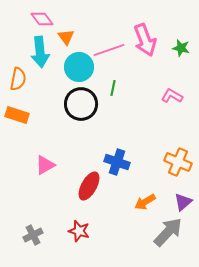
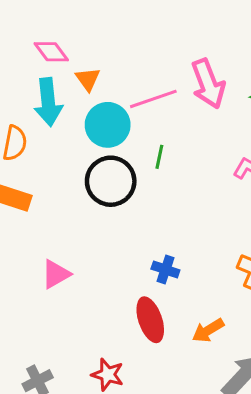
blue cross: (117, 162) -> (165, 270), size x0.7
red ellipse: (89, 186) -> (150, 320), moved, turned -48

